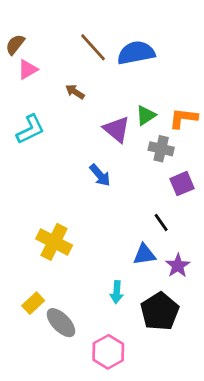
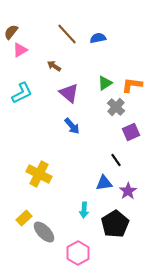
blue semicircle: (136, 53) -> (98, 38), size x0.6
purple triangle: (117, 129) -> (69, 93), moved
gray cross: (161, 149) -> (116, 107), turned 30

